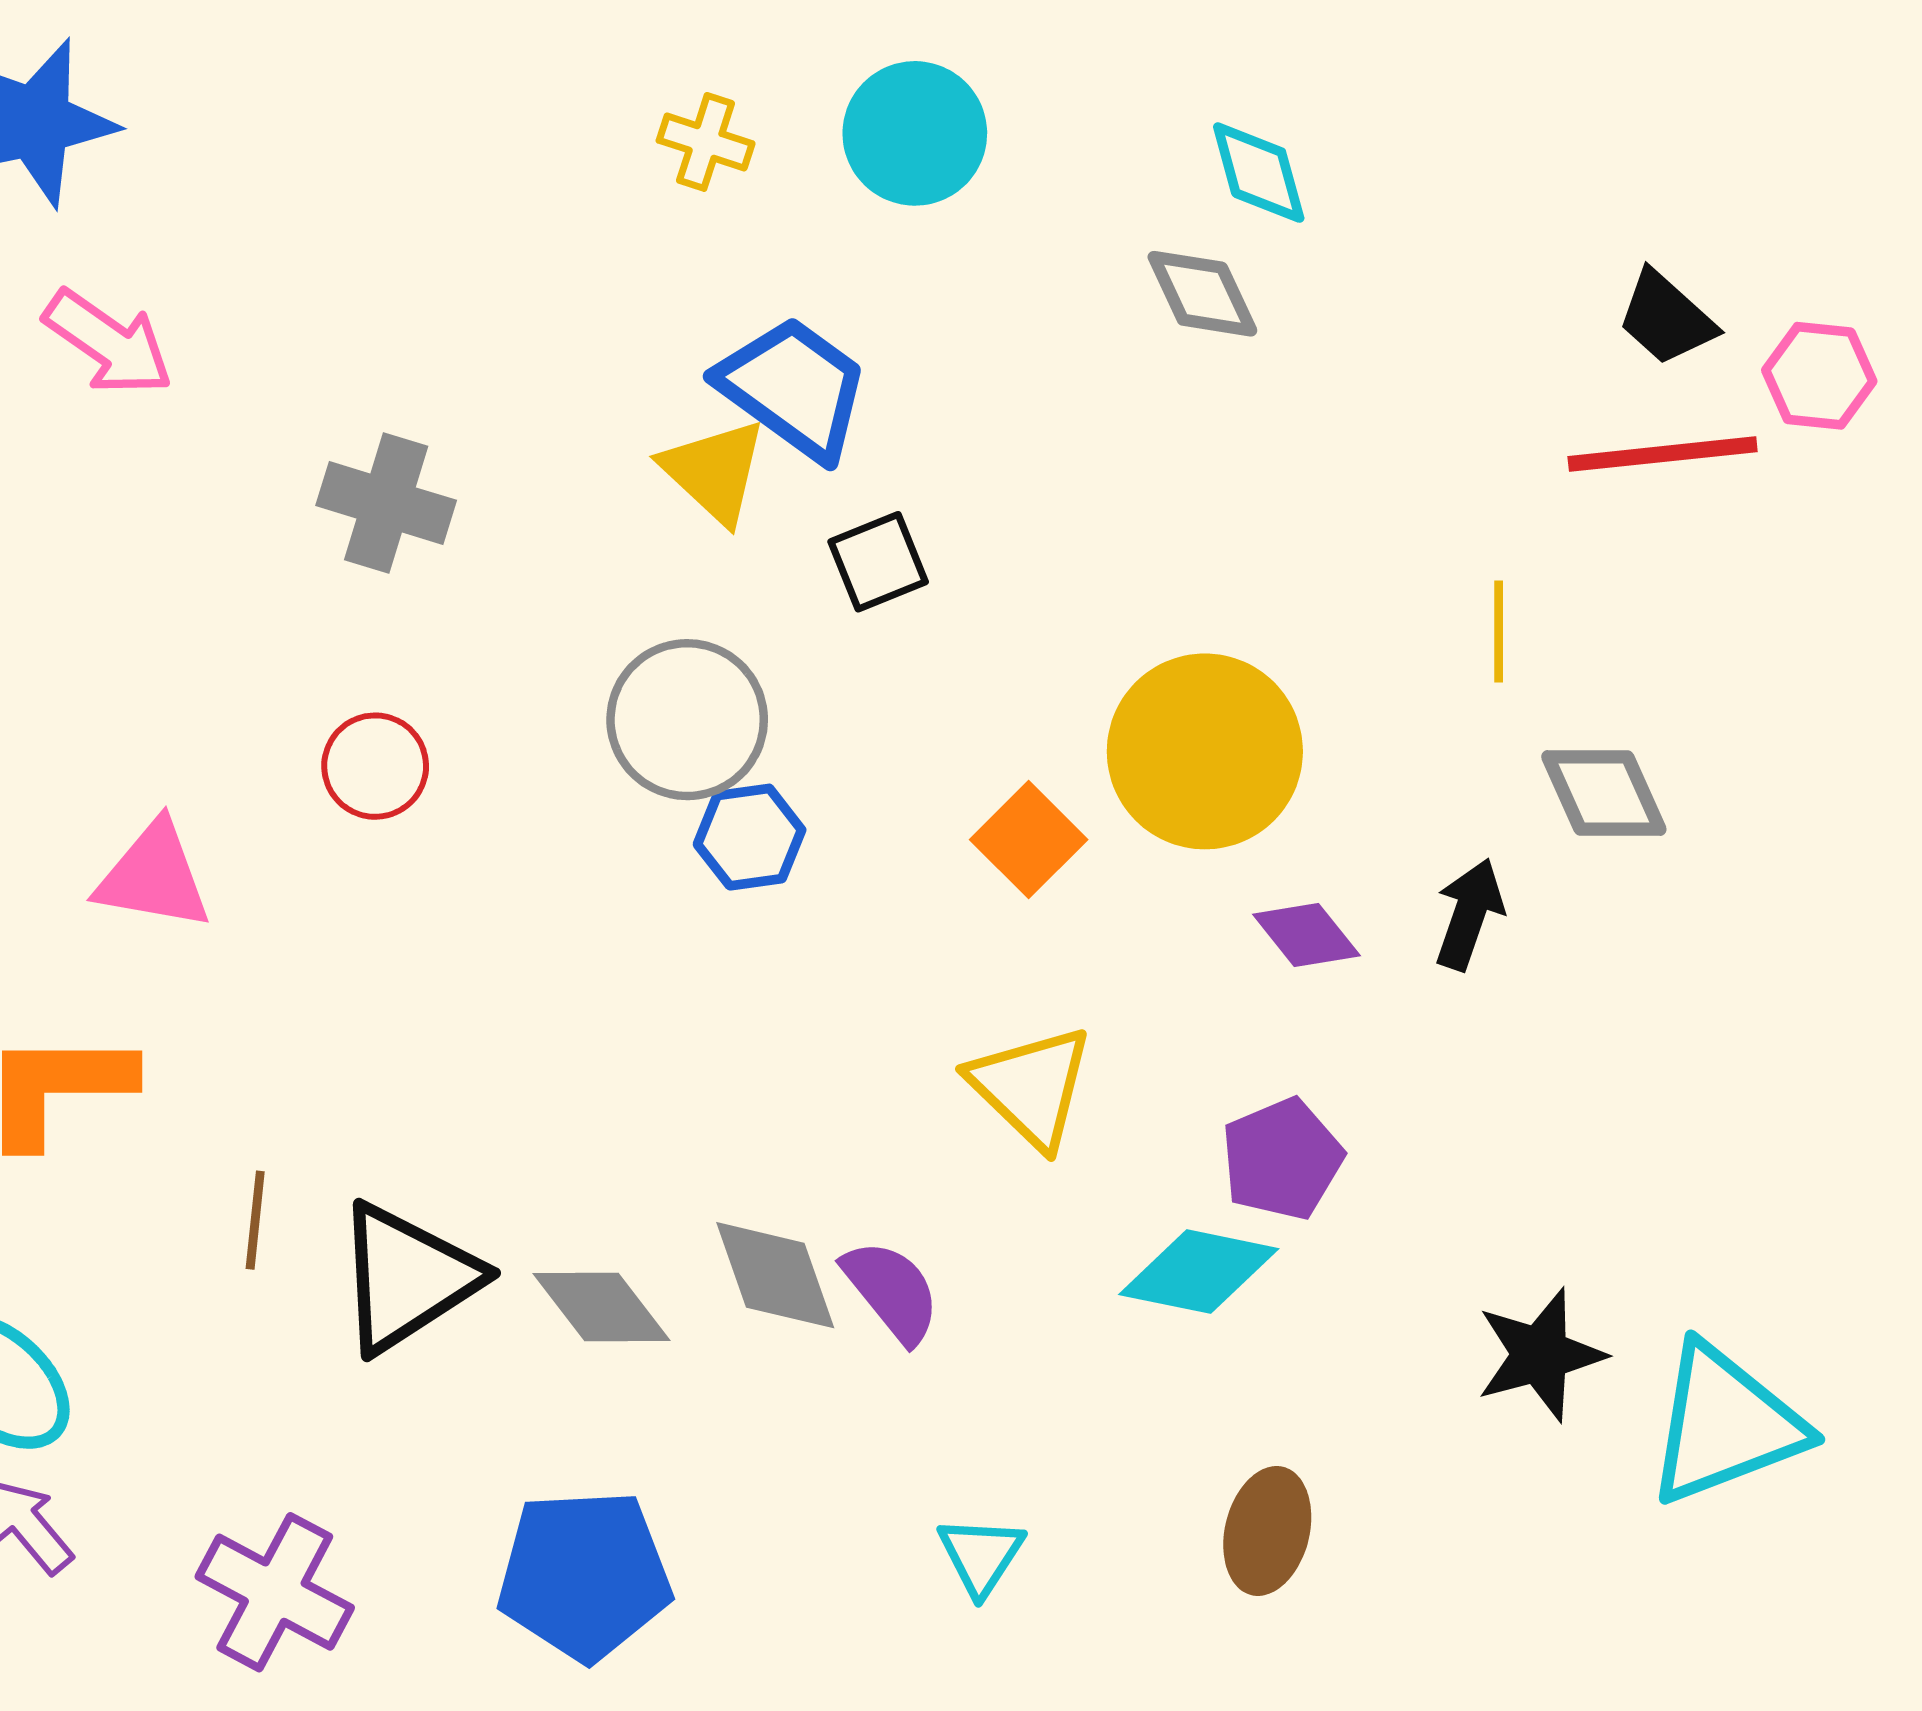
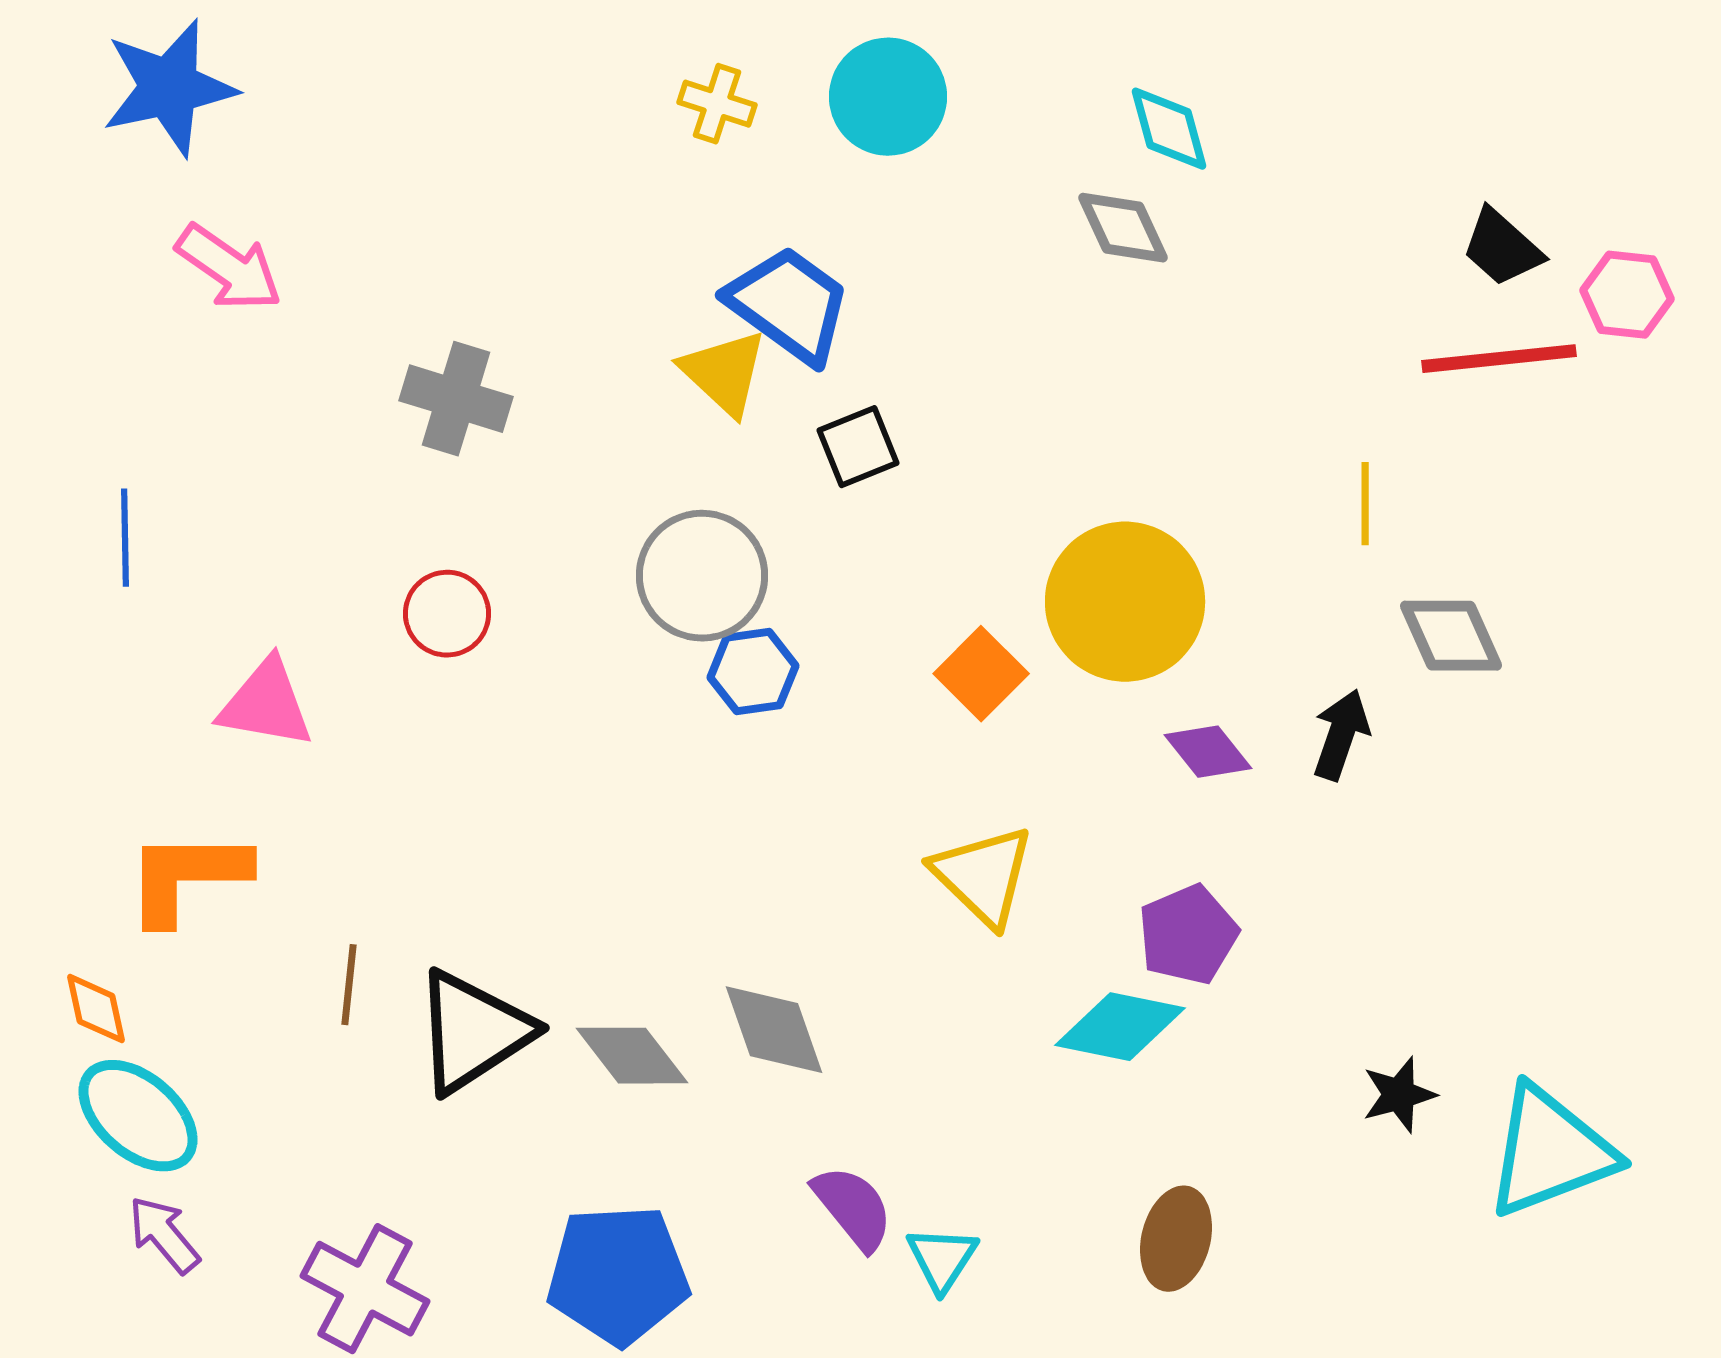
purple semicircle: (892, 1291) -> (853, 1208), moved
black star: (1540, 1355) -> (1399, 1095), size x0.7

